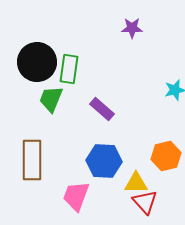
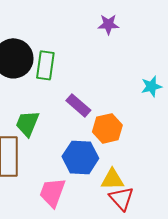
green trapezoid: (51, 99) -> (27, 123), moved
orange hexagon: (166, 156) -> (107, 128), moved

